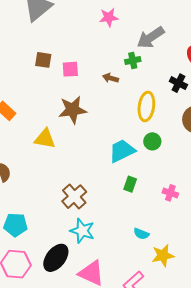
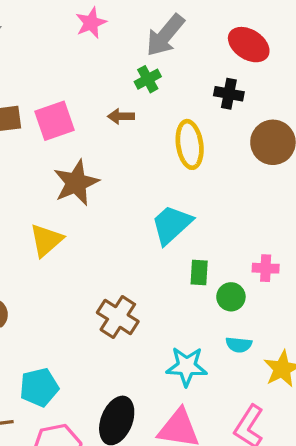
pink square: (70, 69) -> (54, 121), size x1.4
yellow triangle: (45, 139) -> (46, 240), turned -35
green circle: (152, 141) -> (231, 297), moved
cyan star: (82, 231) -> (187, 366), moved

